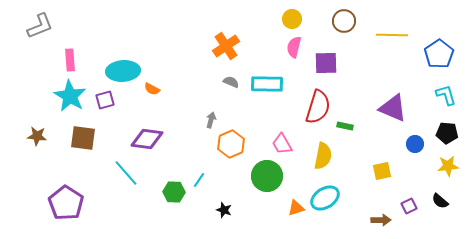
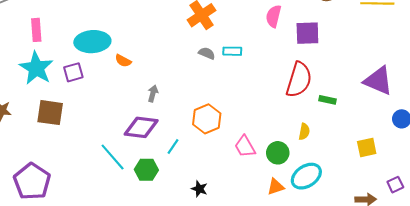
cyan rectangle: (267, 84) -> (232, 51), moved, size x0.6
gray arrow: (211, 120) -> (153, 94), moved
purple diamond: (147, 139) -> (141, 127), moved
pink trapezoid: (282, 144) -> (245, 146), moved
yellow semicircle: (323, 156) -> (304, 132), size x0.6
cyan line: (126, 173) -> (113, 157), moved
green circle: (267, 176) -> (278, 153), moved, size x0.7
cyan line: (199, 180) -> (173, 146), moved

